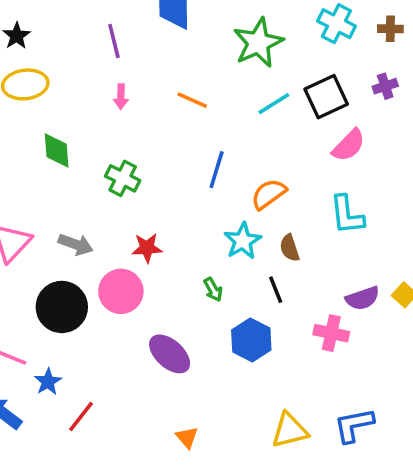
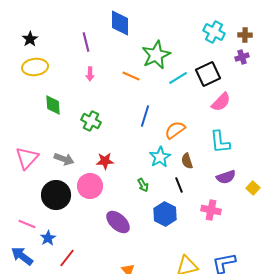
green star: (258, 43) -> (156, 55), moved
purple cross: (385, 86) -> (242, 57), moved
purple semicircle: (363, 298) -> (226, 177), moved

